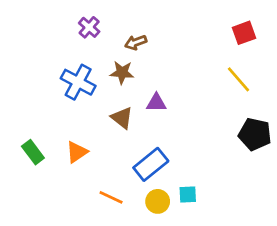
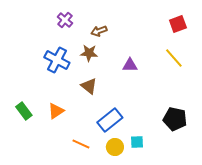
purple triangle: (156, 103) -> (130, 65), moved
black pentagon: (255, 134) -> (175, 119), moved

